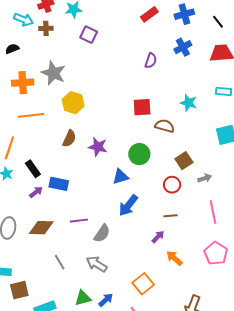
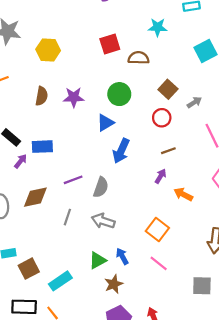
yellow hexagon: (73, 103) -> (48, 50), moved
gray line: (60, 262) -> (67, 217), moved, turned 63
blue arrow: (106, 300) -> (122, 256), turned -63

